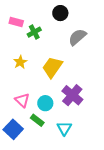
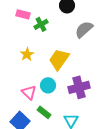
purple cross: (72, 95) -> (79, 87), turned 35
cyan circle: (45, 103) -> (48, 85), moved

